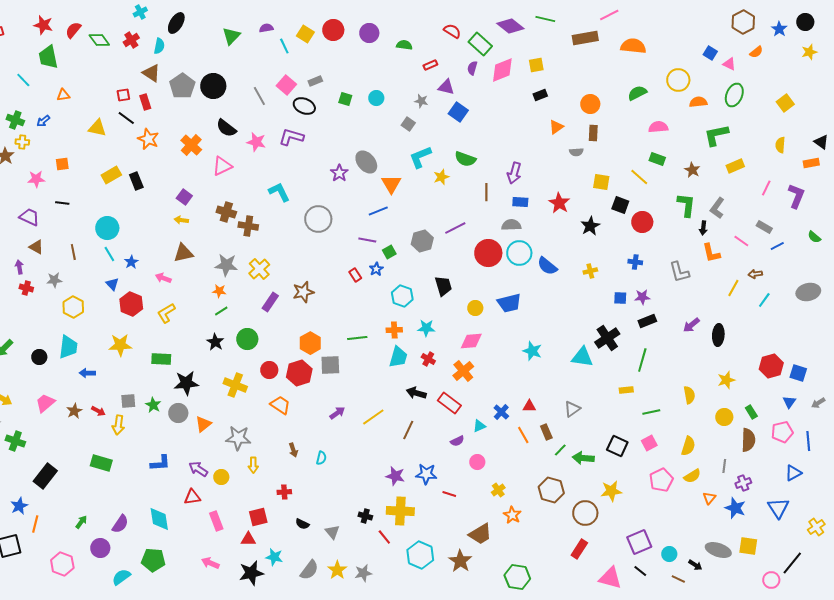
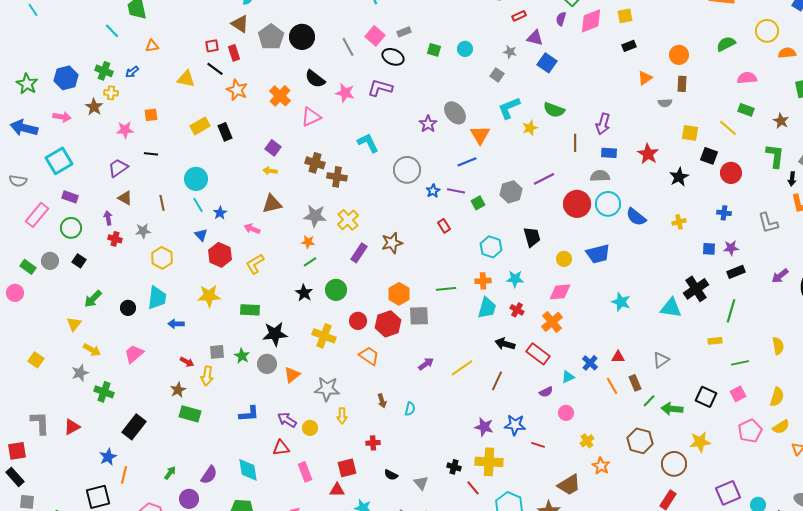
purple trapezoid: (29, 217) -> (118, 168), turned -60
blue star: (376, 269) -> (433, 191), moved
brown star: (74, 411) -> (178, 390), moved

